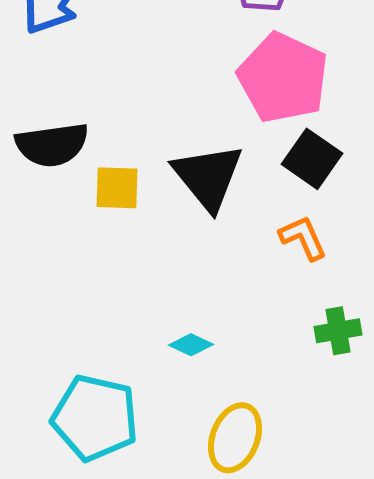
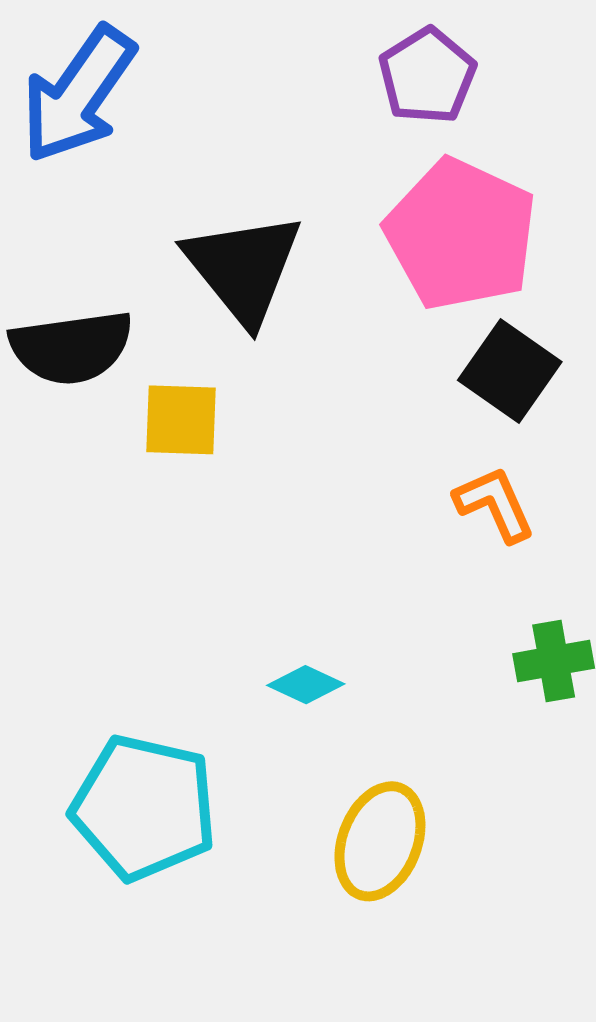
black triangle: (208, 177) -> (243, 268), moved

